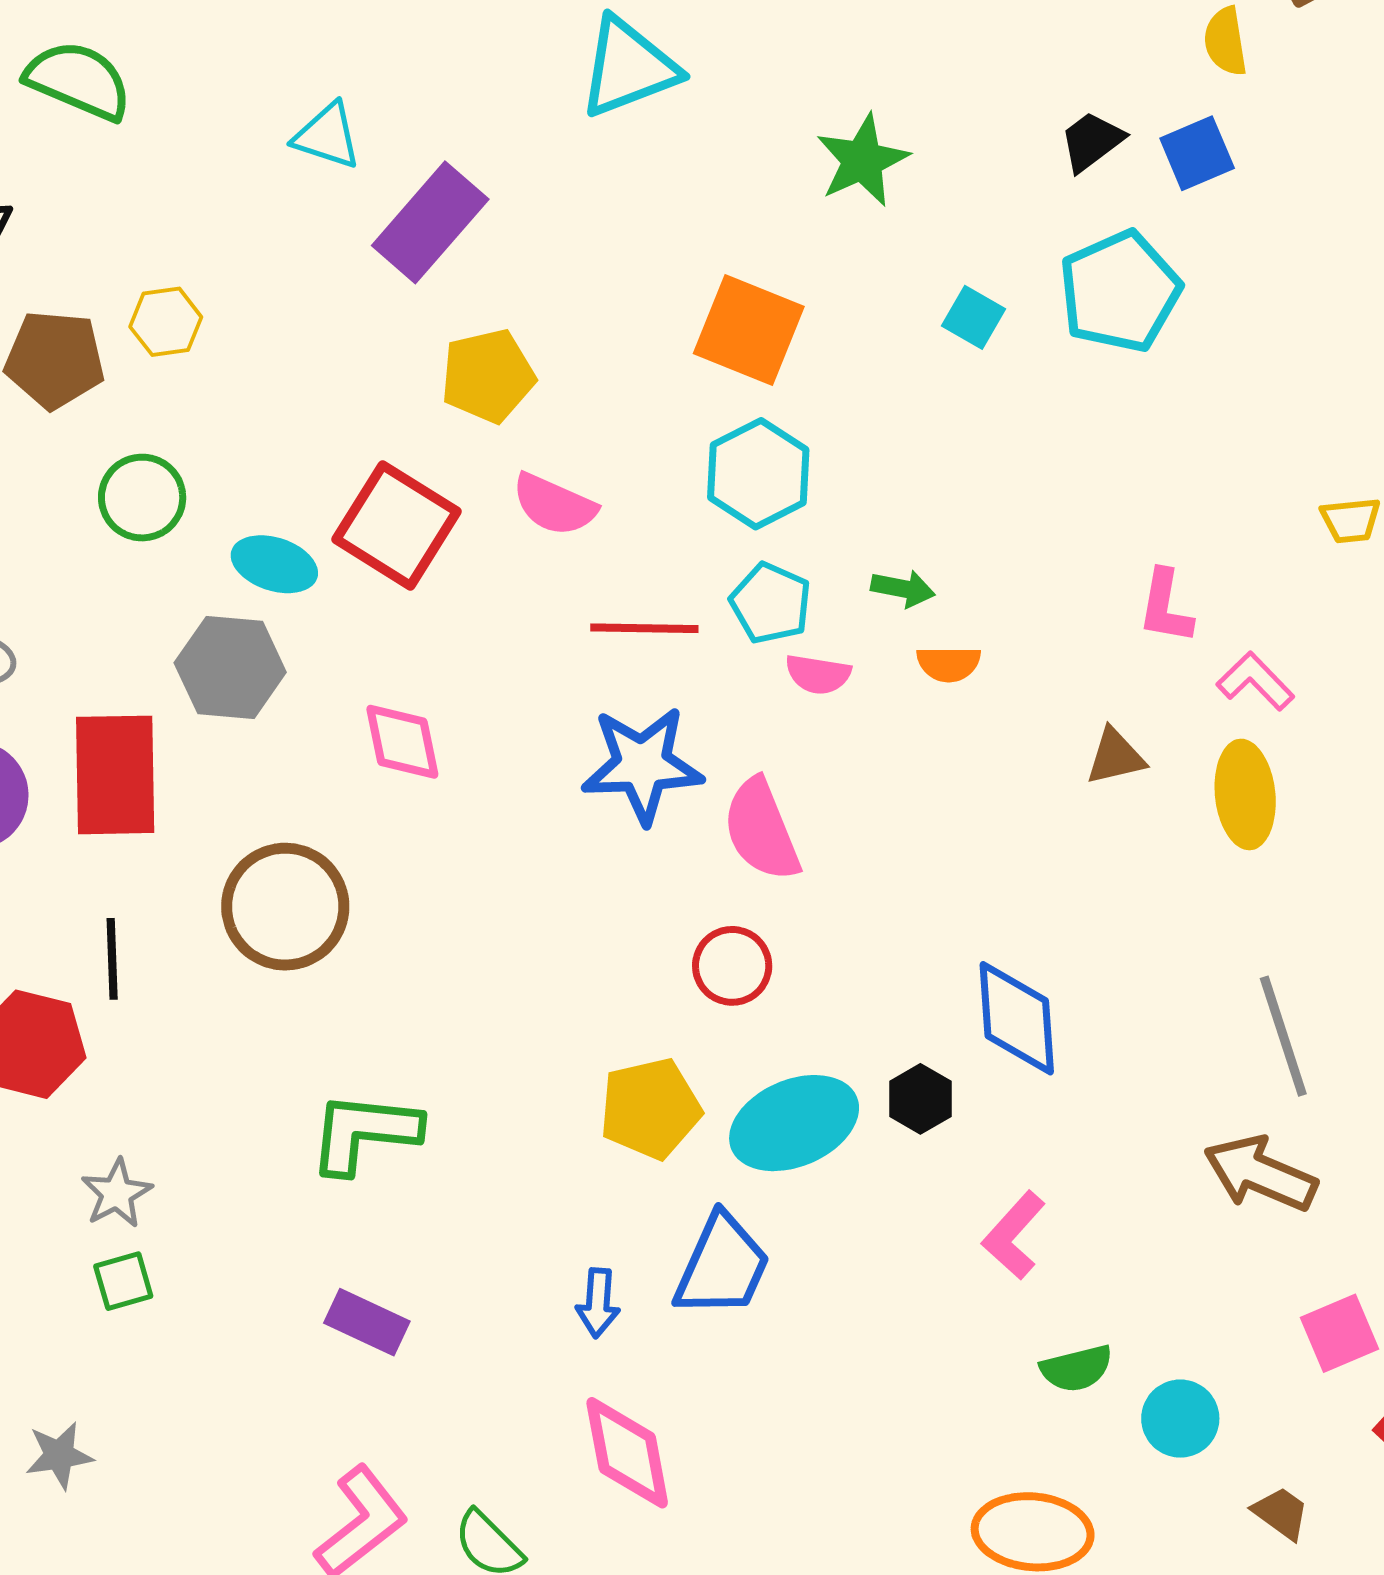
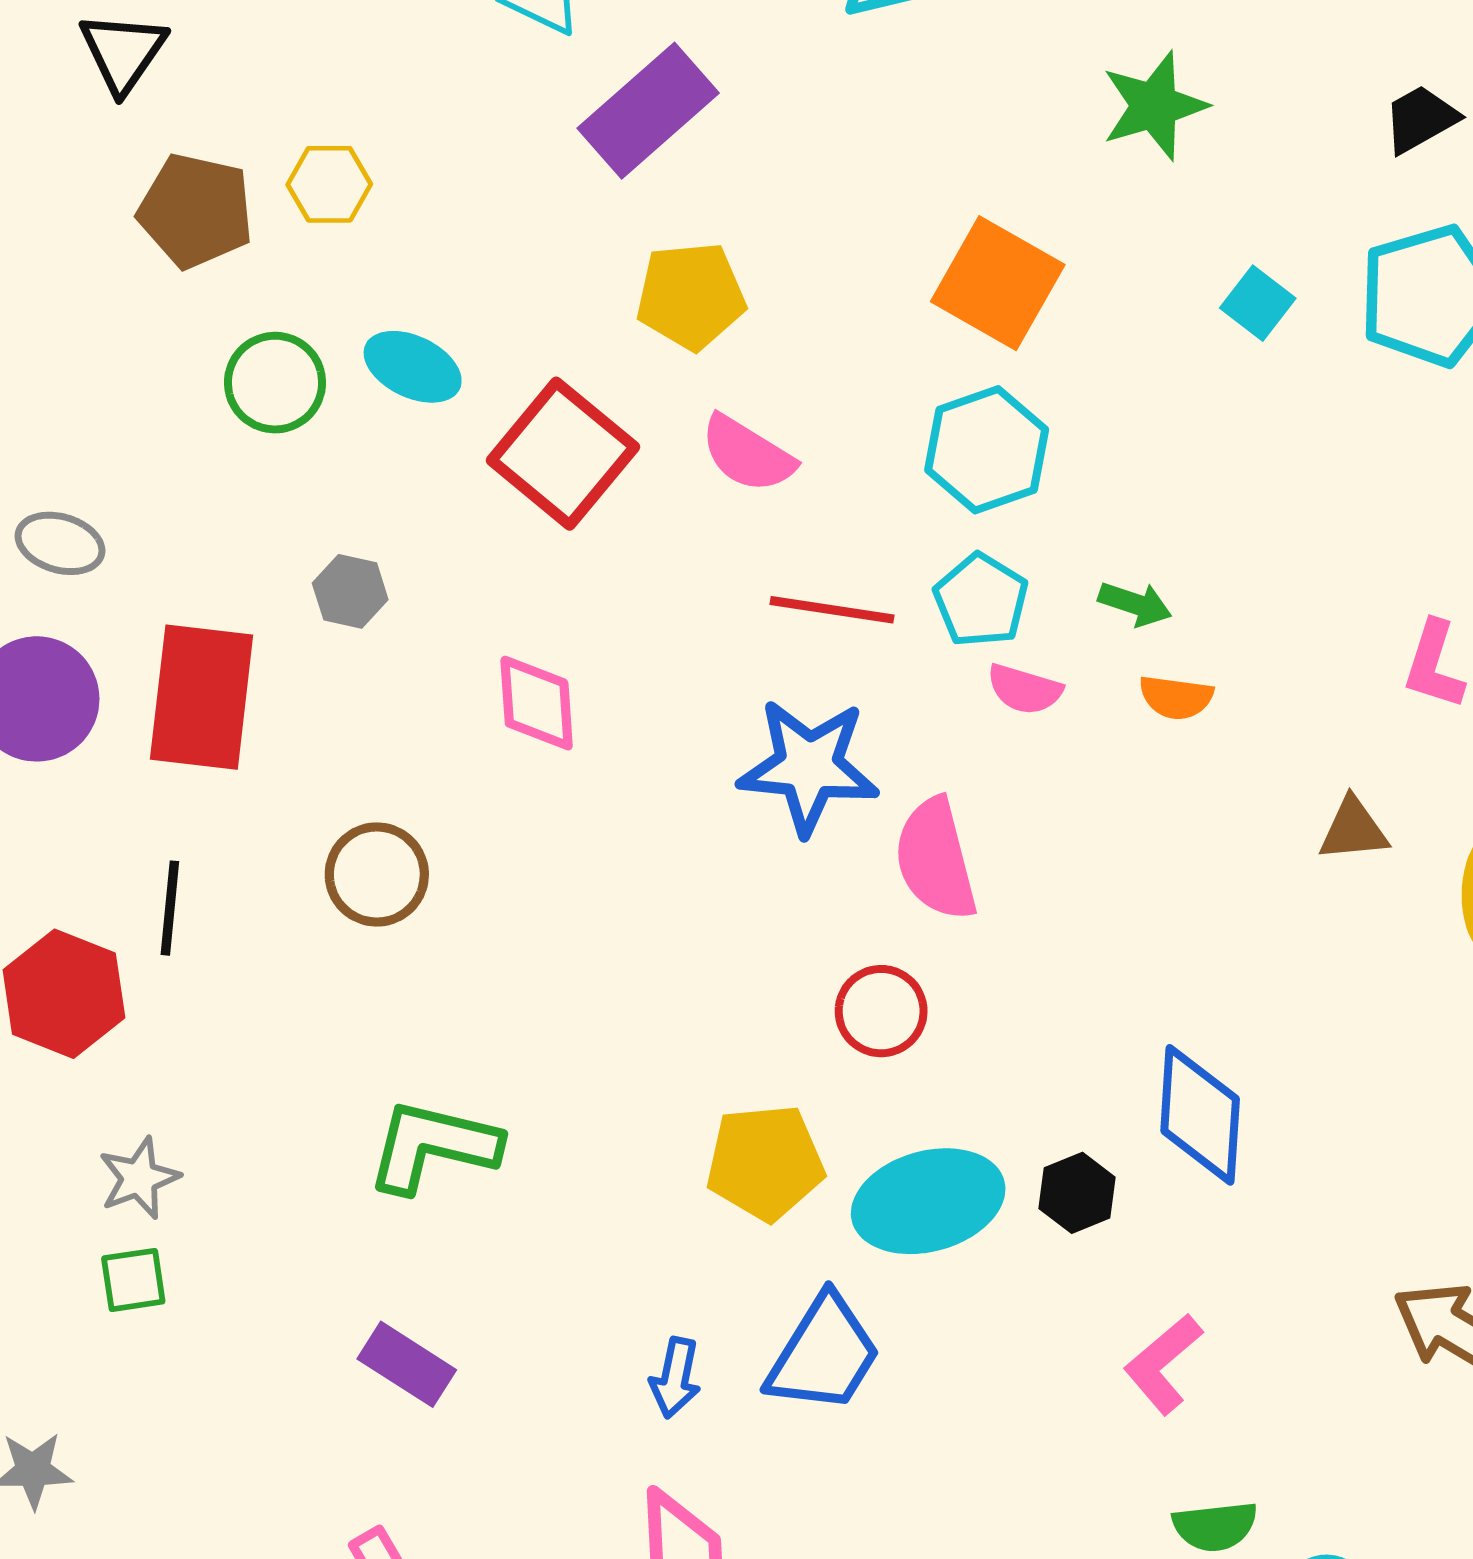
cyan ellipse: (274, 564) -> (413, 367), moved
gray hexagon: (230, 667) -> (350, 591), size x0.6
brown circle: (285, 907) -> (377, 874), size x0.7

